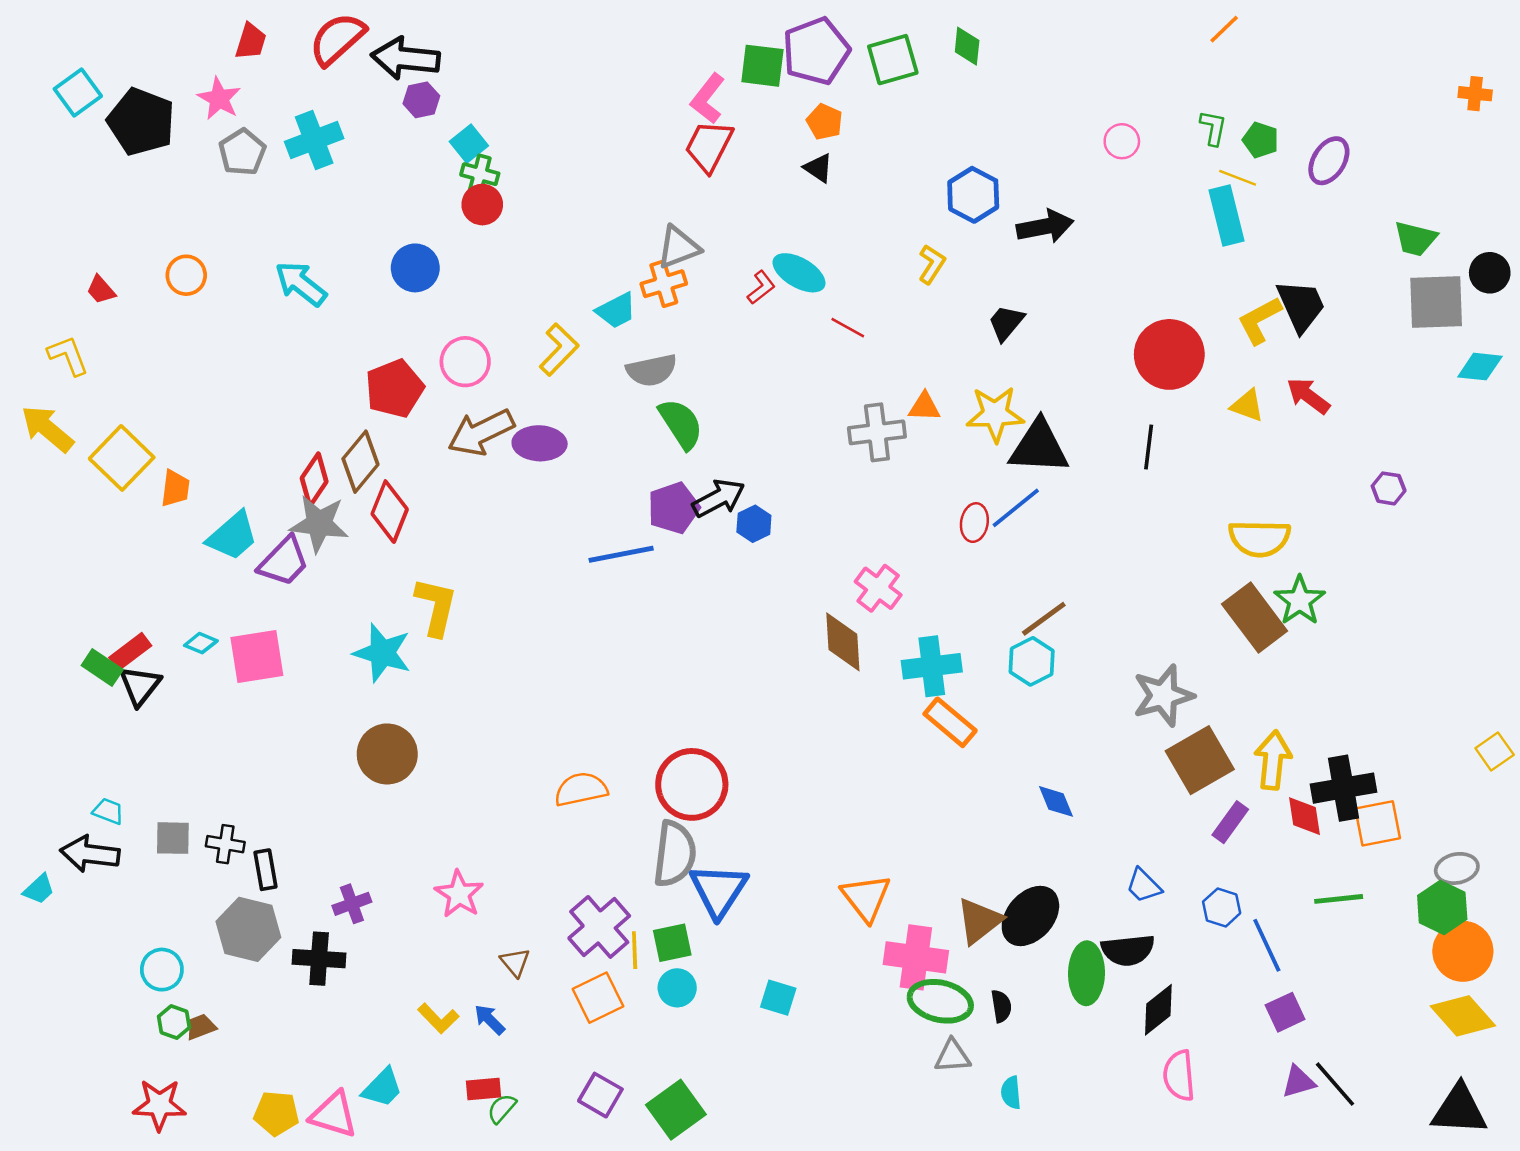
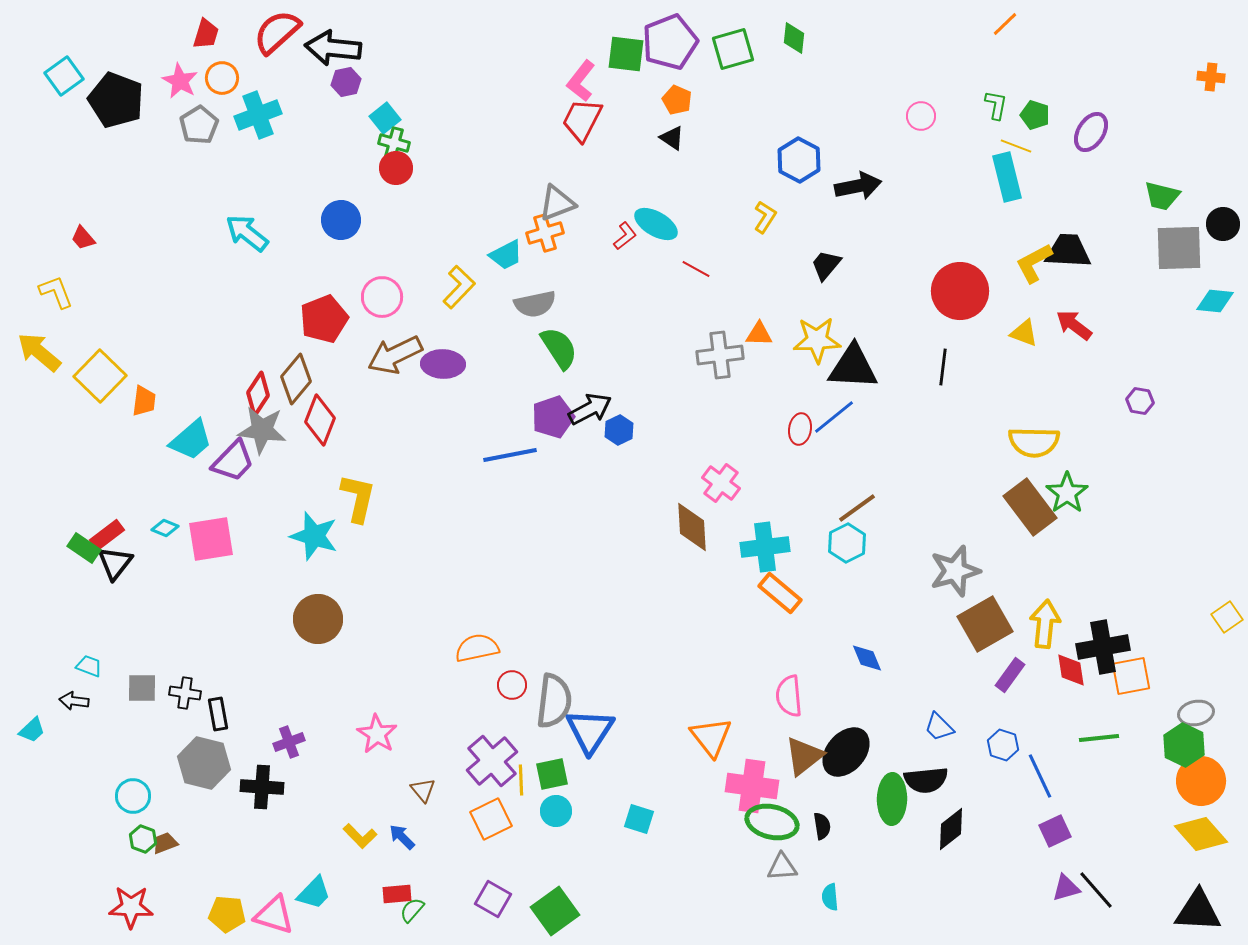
orange circle: (186, 275) -> (222, 78), moved
black trapezoid: (1301, 306) -> (1068, 251), turned -63
red circle: (692, 784) -> (512, 685), moved, size x0.5
black arrow: (90, 854) -> (74, 701), size x0.6
pink semicircle: (1179, 1076) -> (789, 696), moved

